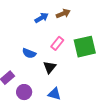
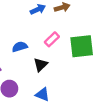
blue semicircle: (29, 53) -> (20, 47), turned 136

